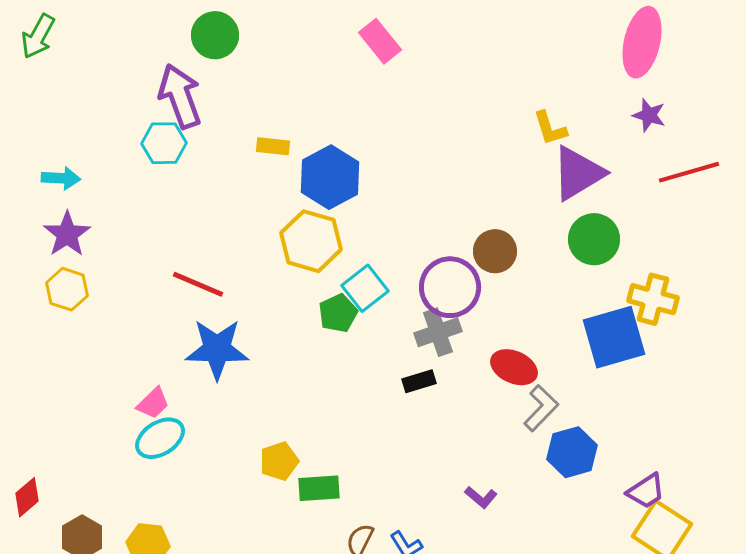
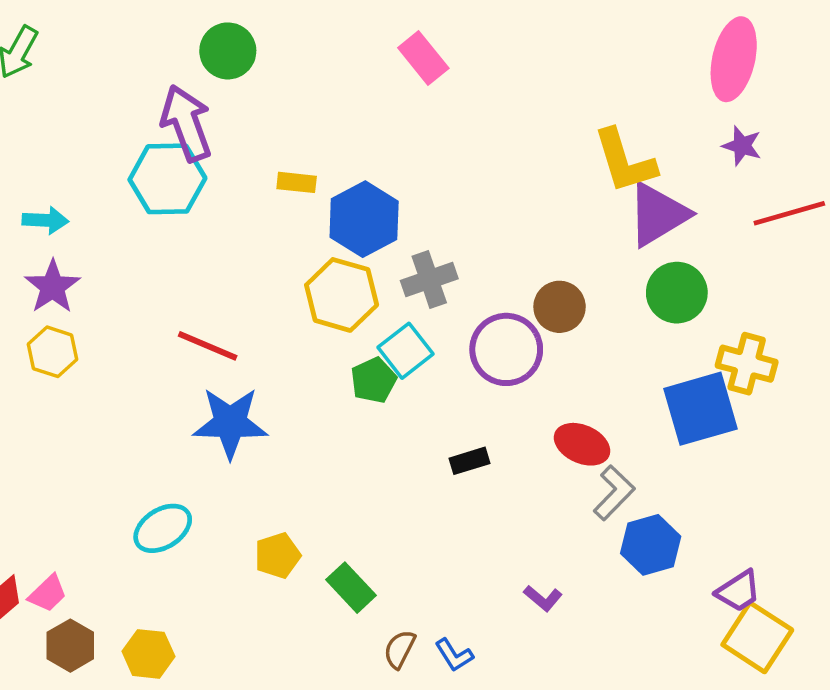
yellow L-shape: (550, 128) -> (625, 161), size x1.6
cyan hexagon: (164, 143) -> (167, 179), size x1.4
gray cross: (438, 332) -> (429, 280), moved
pink trapezoid: (153, 403) -> (48, 593), moved
yellow pentagon: (279, 461) -> (278, 556), moved
green rectangle: (319, 488) -> (351, 588), turned 51

